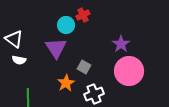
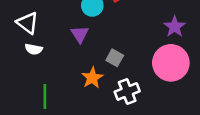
purple star: (121, 44) -> (175, 27), moved
purple triangle: (56, 48) -> (80, 34), size x0.7

